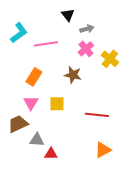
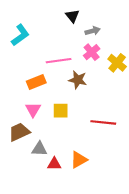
pink line: (46, 44) -> (59, 61), moved
orange rectangle: (34, 77) -> (36, 82), turned 36
orange triangle: (103, 150) -> (79, 160), moved

